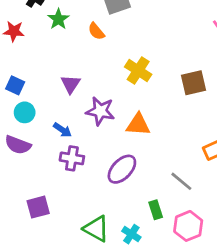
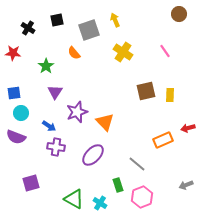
green star: (58, 19) -> (46, 66), moved
yellow cross: (138, 71) -> (123, 52), moved
blue square: (15, 85) -> (14, 93), turned -32
purple star: (100, 111) -> (77, 112), turned -30
orange triangle: (138, 125) -> (105, 122), turned 42

